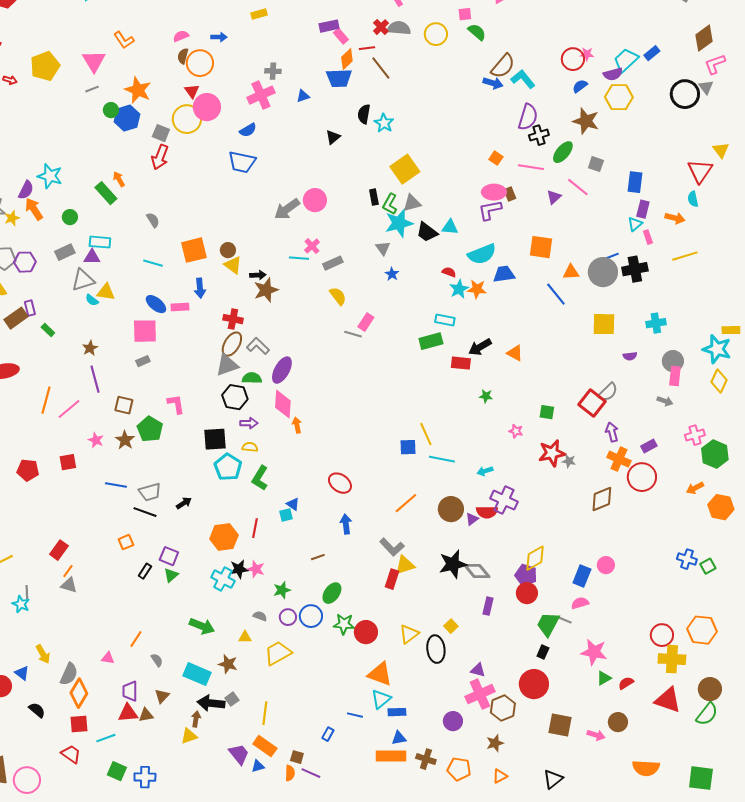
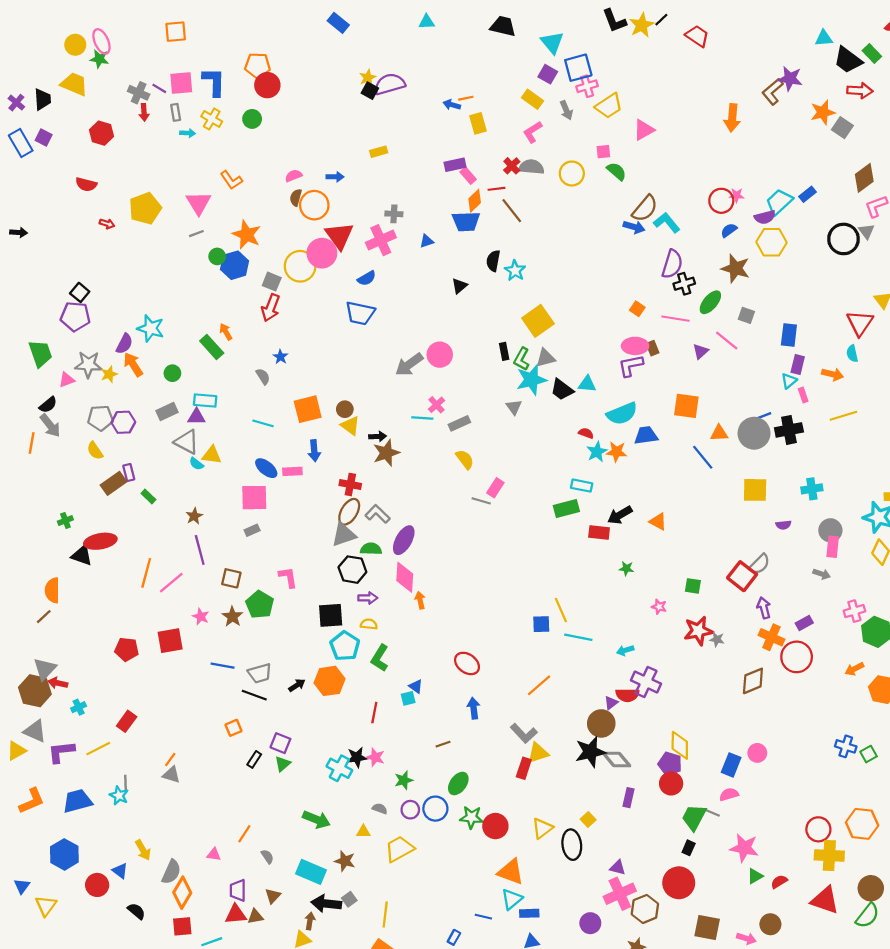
red triangle: (192, 91) -> (339, 236), moved, size x1.8
blue star: (392, 274) -> (280, 357), moved
gray triangle: (83, 280) -> (187, 442), turned 45
red square: (68, 462) -> (170, 641), size x1.4
brown circle: (451, 509) -> (601, 723), moved
orange hexagon: (224, 537) -> (330, 681), moved
red rectangle: (59, 550) -> (127, 721), moved
yellow diamond: (535, 558) -> (680, 745), turned -60

